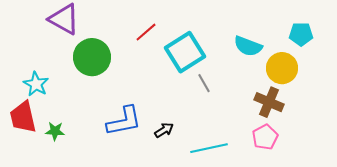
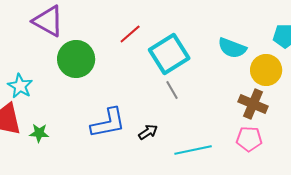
gray line: (204, 83) -> (172, 90), moved
pink pentagon: (265, 137) -> (249, 139), turned 30

